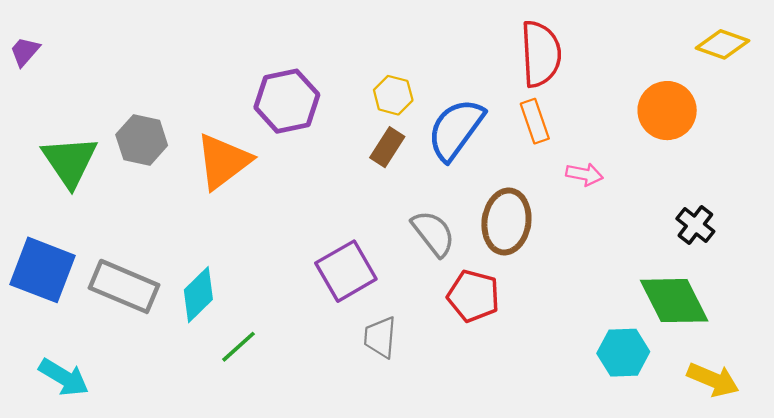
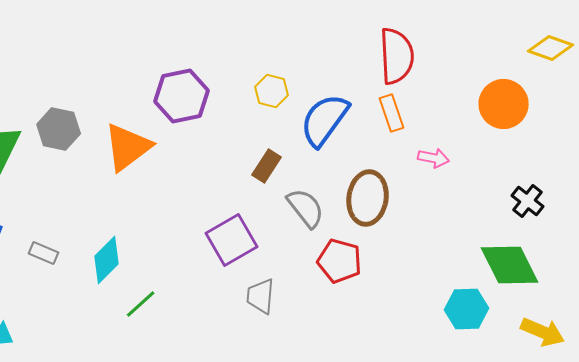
brown rectangle: (387, 147) -> (267, 166), moved
gray rectangle: (124, 286) -> (44, 253), size x0.5

